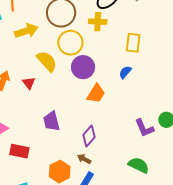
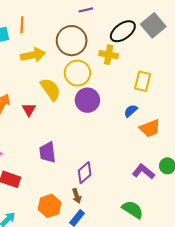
orange trapezoid: (96, 94) -> (150, 128), moved, turned 30
purple L-shape: (144, 128) -> (143, 172), turned 145
brown arrow: (84, 159) -> (77, 196), turned -144

